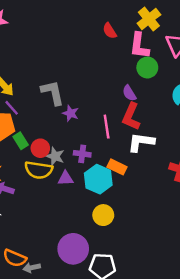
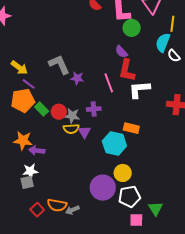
orange rectangle: (117, 167) -> (131, 128), moved
yellow semicircle: (39, 170) -> (71, 129), moved, size x0.7
purple triangle: (66, 178) -> (84, 132), turned -48
cyan hexagon: (98, 179) -> (114, 144), moved
yellow circle: (103, 215) -> (123, 173), moved

